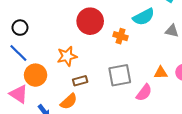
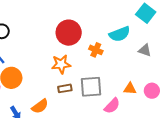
orange star: (67, 56) -> (61, 64), moved
brown rectangle: (80, 81) -> (65, 88), moved

